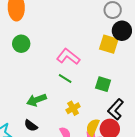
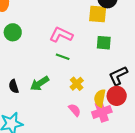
green square: (103, 84) -> (104, 43), moved
black L-shape: (116, 109) -> (118, 76), turned 35
black semicircle: (31, 126) -> (14, 86), moved, turned 48

